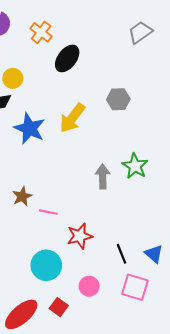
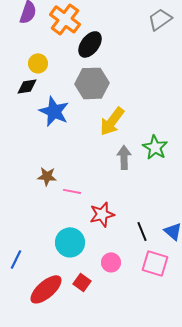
orange cross: (41, 32) -> (65, 19), size x1.4
gray hexagon: (118, 99) -> (92, 83), moved, size x1.5
yellow arrow: (72, 118) -> (112, 121), moved
brown star: (22, 196) -> (47, 176), turned 30

